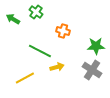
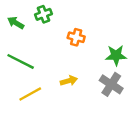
green cross: (36, 12) -> (44, 14), turned 32
green line: (40, 51) -> (21, 61), moved

